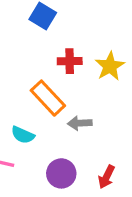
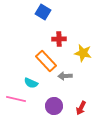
yellow star: (110, 66) -> (83, 53), moved, turned -30

